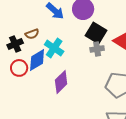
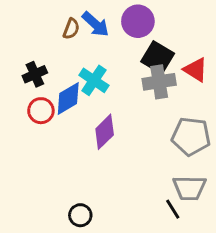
brown semicircle: (32, 34) -> (71, 29), moved, turned -48
gray cross: (97, 49) -> (159, 82), size x1.5

